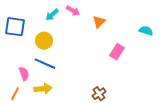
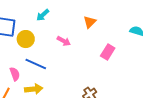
pink arrow: (73, 11) -> (64, 41), moved
yellow circle: (44, 41) -> (26, 39), moved

